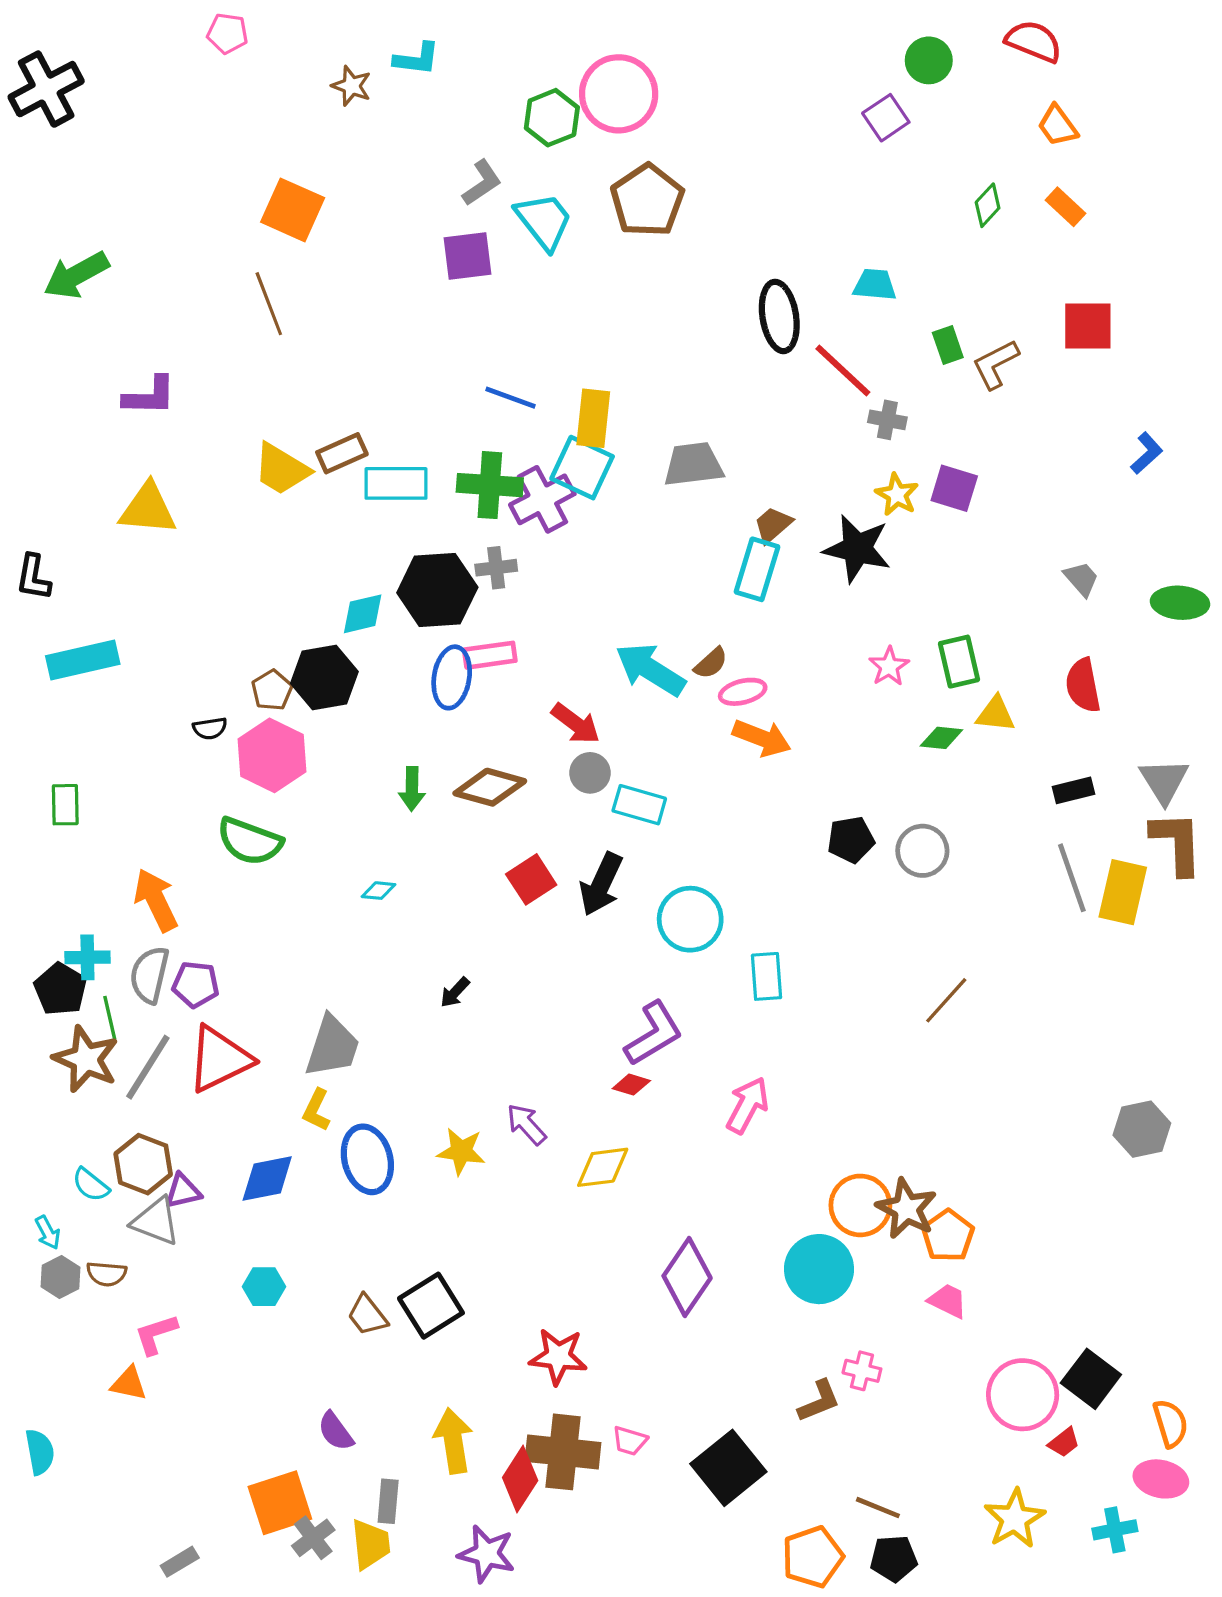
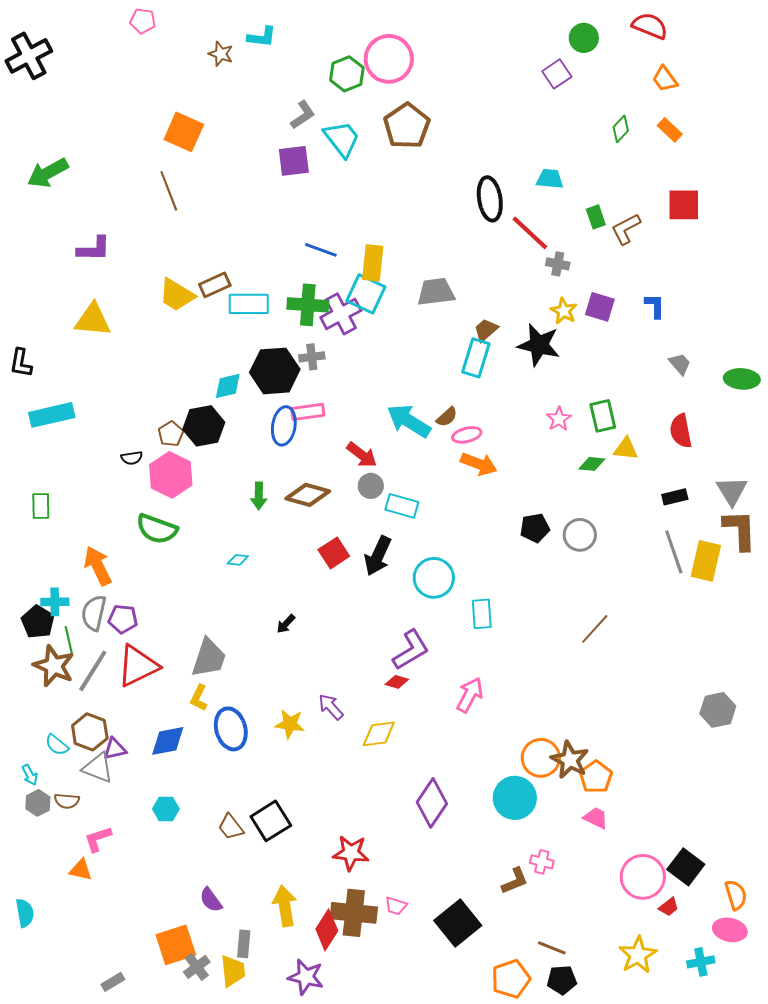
blue L-shape: (1147, 453) -> (655, 306), moved, turned -48

